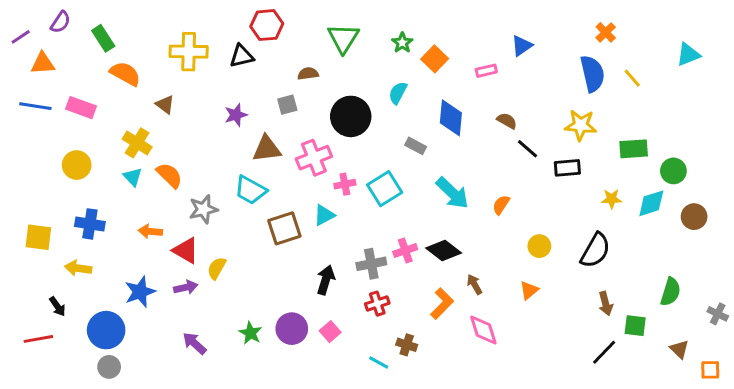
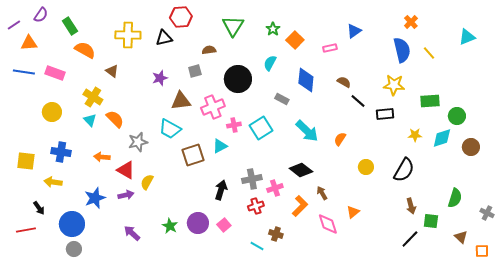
pink cross: (405, 250) -> (275, 188), moved
orange triangle: (529, 290) -> (353, 212), moved

